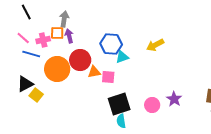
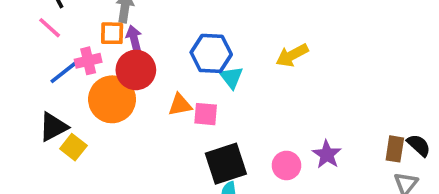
pink line: (23, 38) -> (50, 28), moved
pink cross: (43, 40) -> (88, 61), moved
blue line: (31, 54) -> (64, 72), turned -54
cyan triangle: (122, 57) -> (231, 77), turned -48
red circle: (80, 60) -> (136, 70), moved

